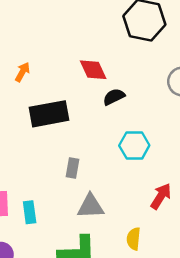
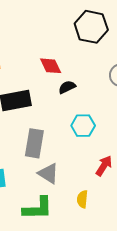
gray rectangle: (72, 168) -> (34, 143), size x1.8
gray triangle: (90, 206) -> (48, 173), turned 35

